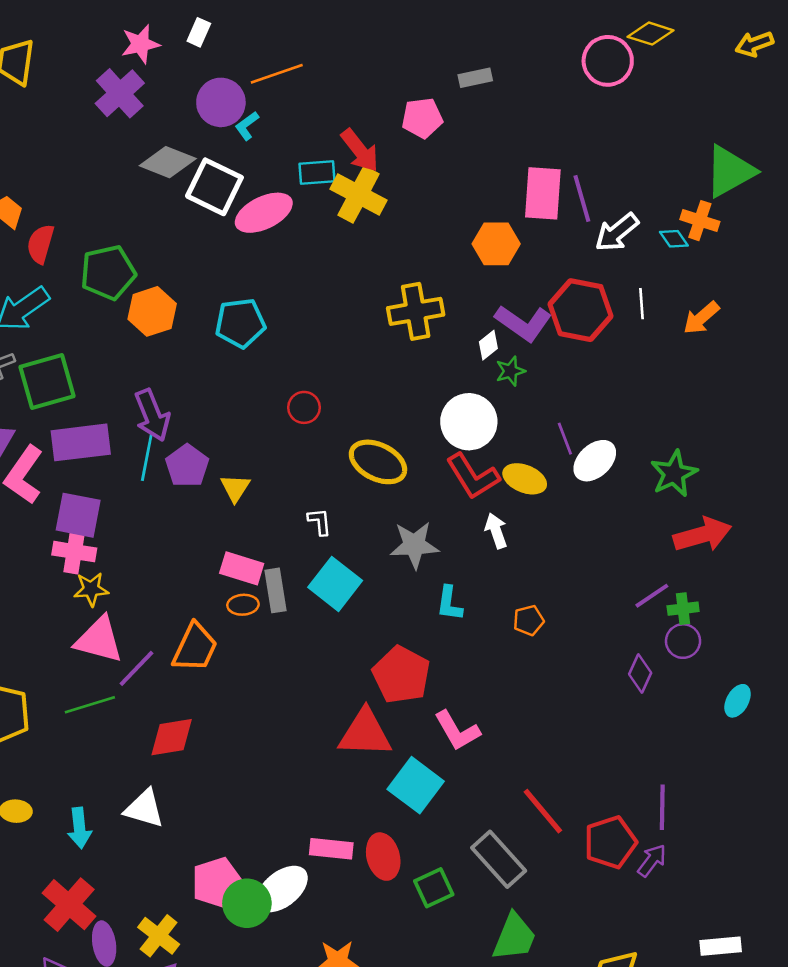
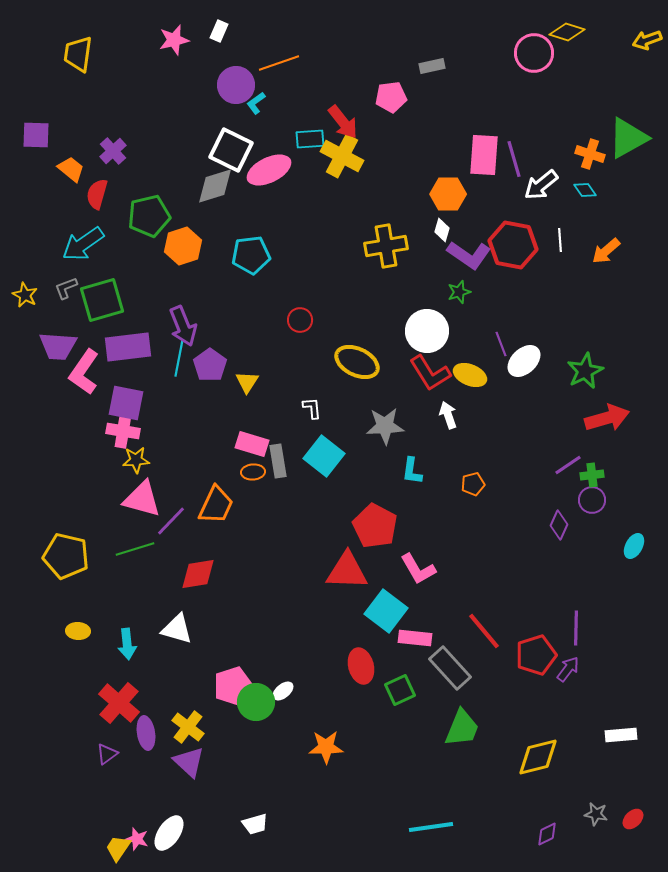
purple cross: (120, 93) -> (113, 151), moved, size x0.7
gray diamond: (168, 162) -> (215, 186), moved, turned -39
orange cross: (700, 221) -> (590, 154), moved
white diamond: (488, 345) -> (442, 230), moved, turned -35
pink rectangle: (331, 849) -> (415, 638), moved
white ellipse: (282, 889) -> (283, 691), size x0.5

